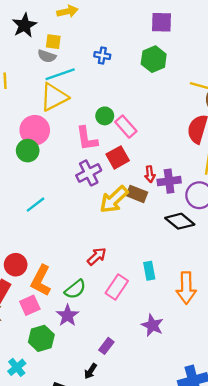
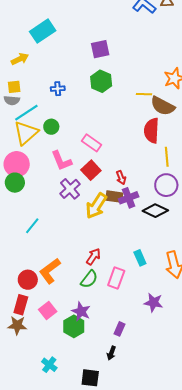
green circle: (105, 116) -> (51, 127), moved
purple cross: (169, 181) -> (129, 198), moved
orange L-shape: (41, 281) -> (50, 271), moved, turned 40
green semicircle: (75, 289) -> (89, 279), moved
green hexagon: (41, 338) -> (74, 326), moved

